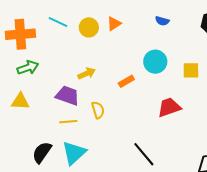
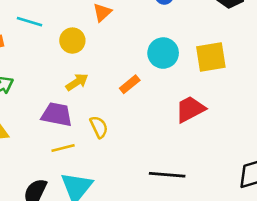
yellow circle: (89, 27) -> (72, 41), moved
yellow square: (191, 70) -> (211, 57), size x1.4
black line: (144, 154) -> (167, 175), turned -36

